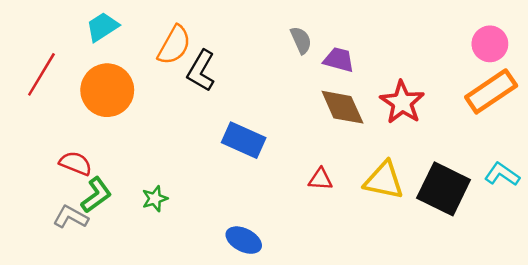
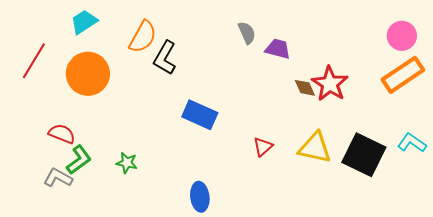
brown diamond: (342, 107) -> (305, 88), moved, size x0.6
red triangle: (320, 179) -> (263, 147), turned -45
green star: (155, 199) -> (127, 163), turned 30
blue ellipse: (244, 240) -> (200, 197), turned 56

